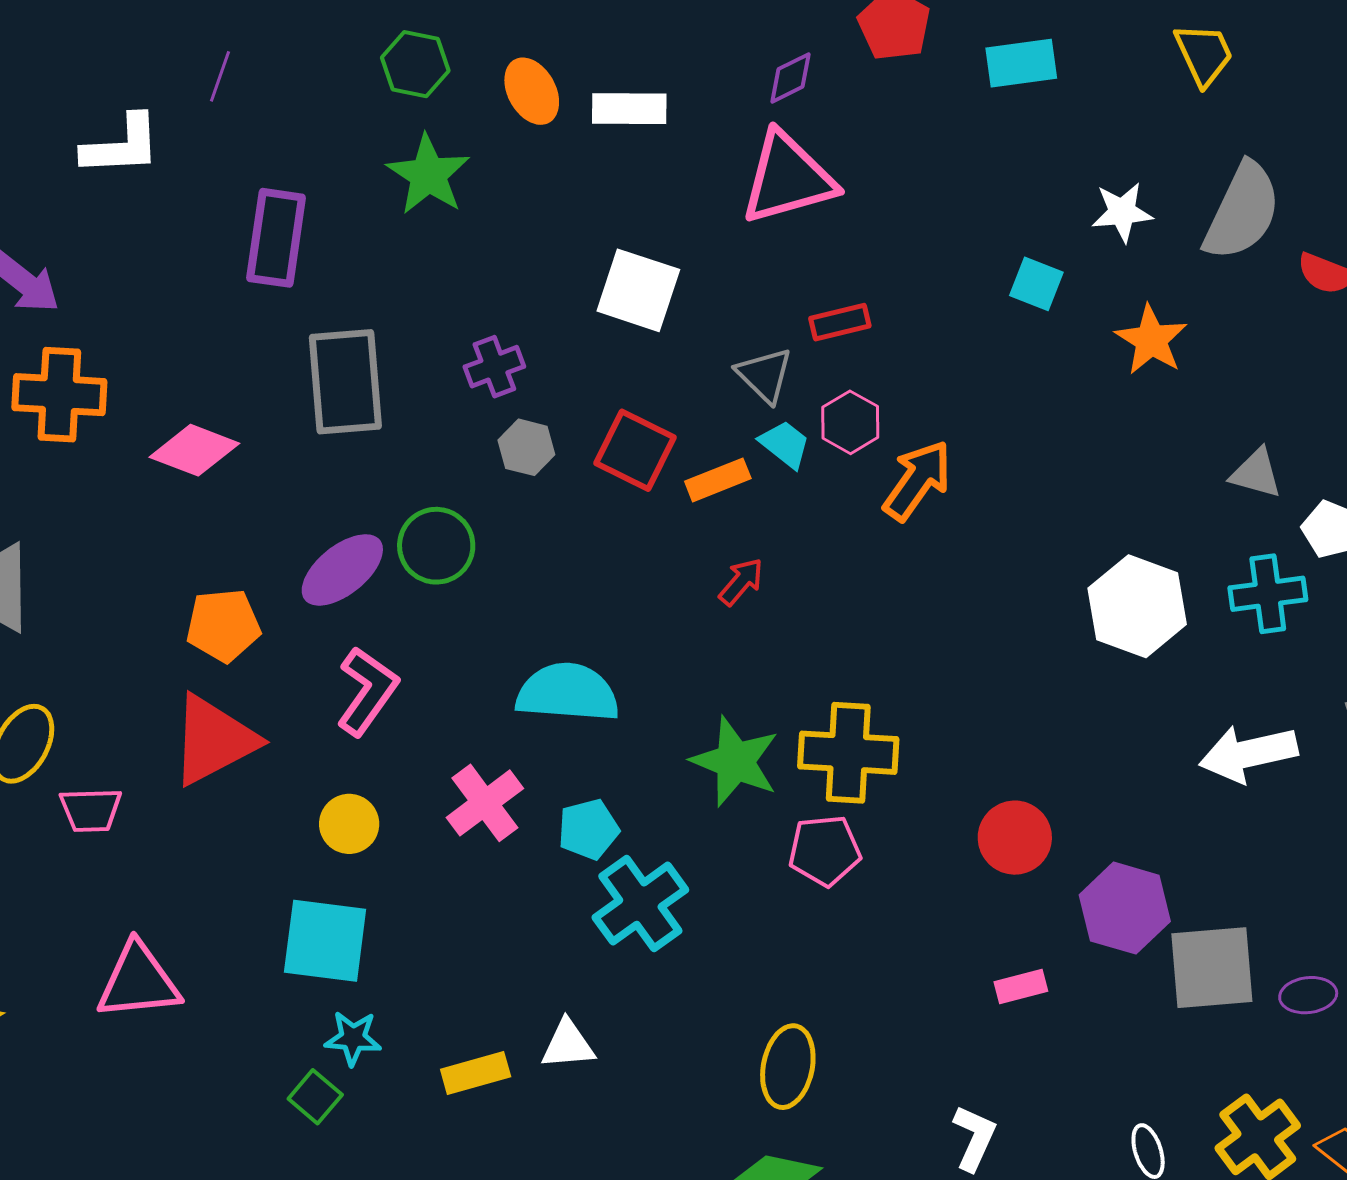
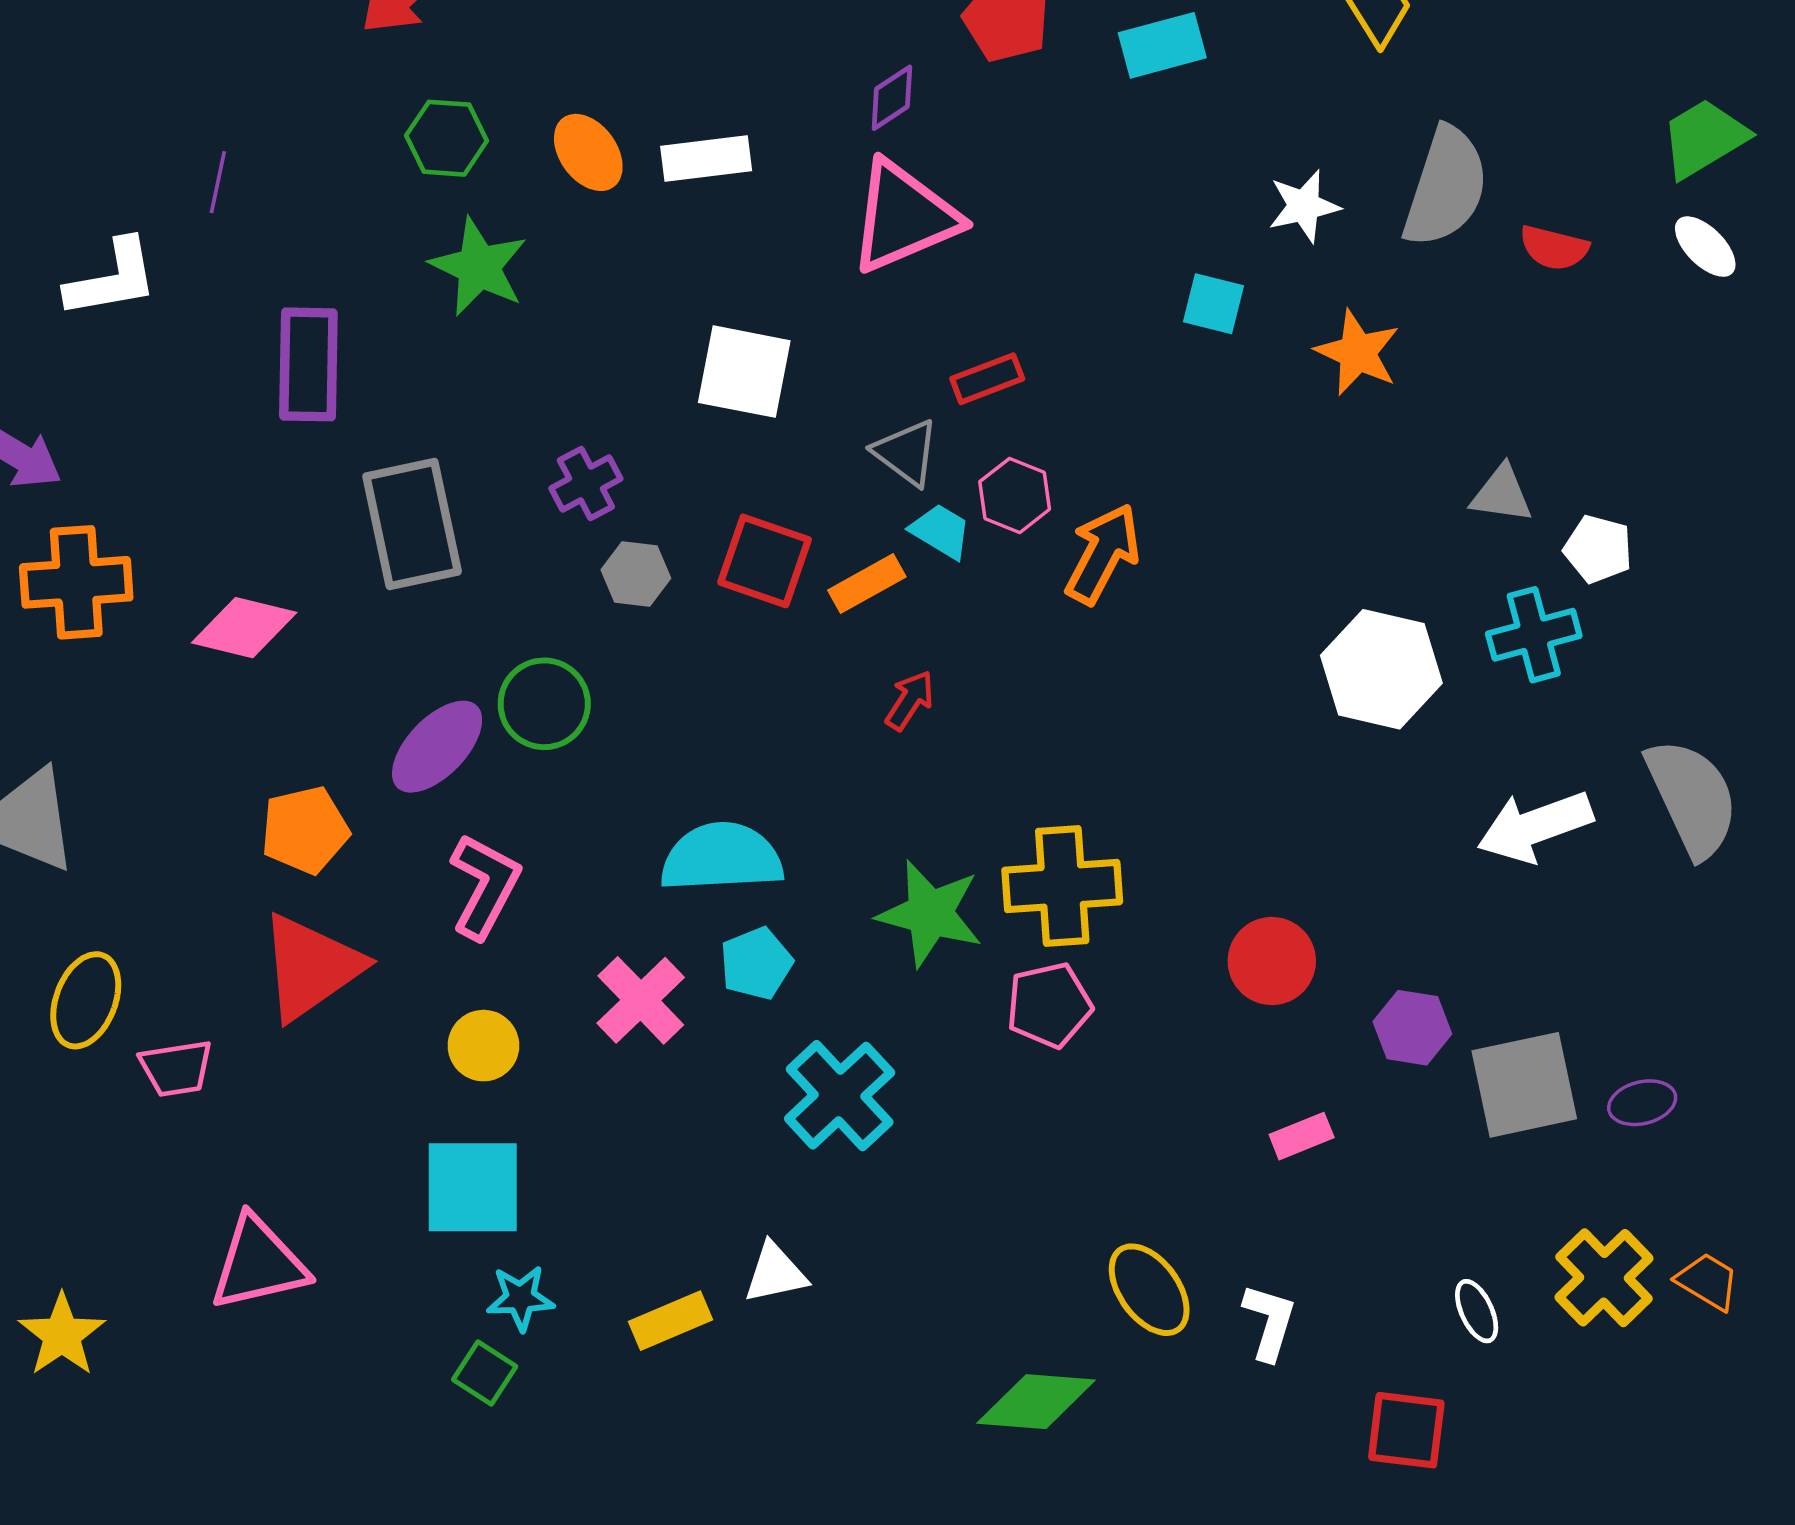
cyan pentagon: (588, 829) -> (756, 963), moved
purple hexagon: (1125, 908) -> (1412, 1028), size x0.7
yellow ellipse: (788, 1067) -> (1149, 1290), moved, turned -40

